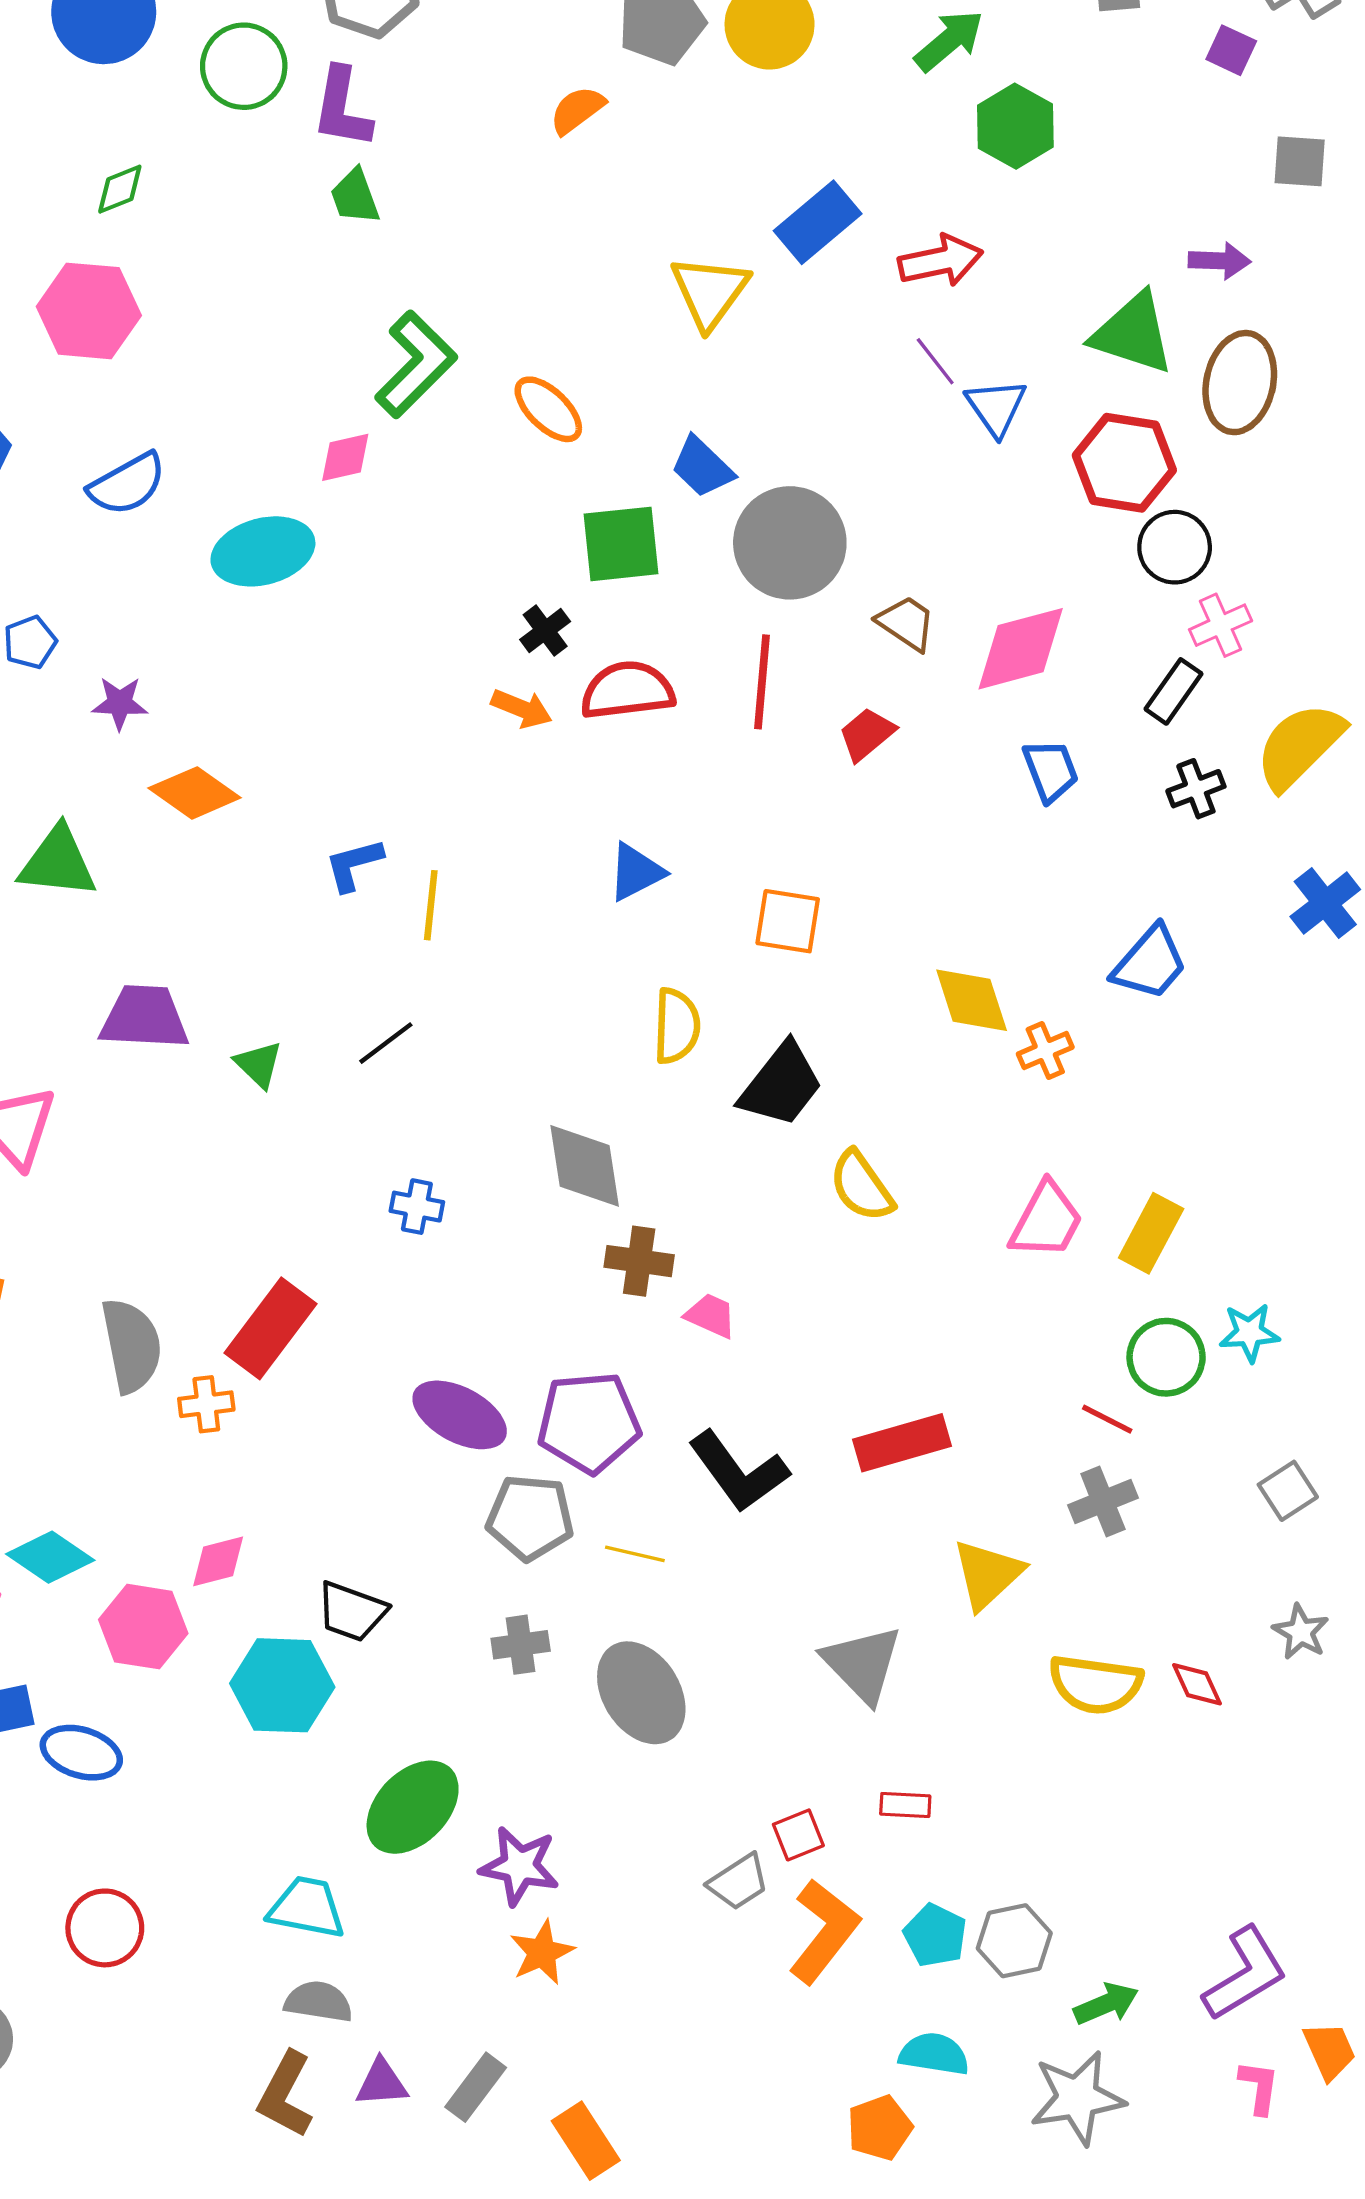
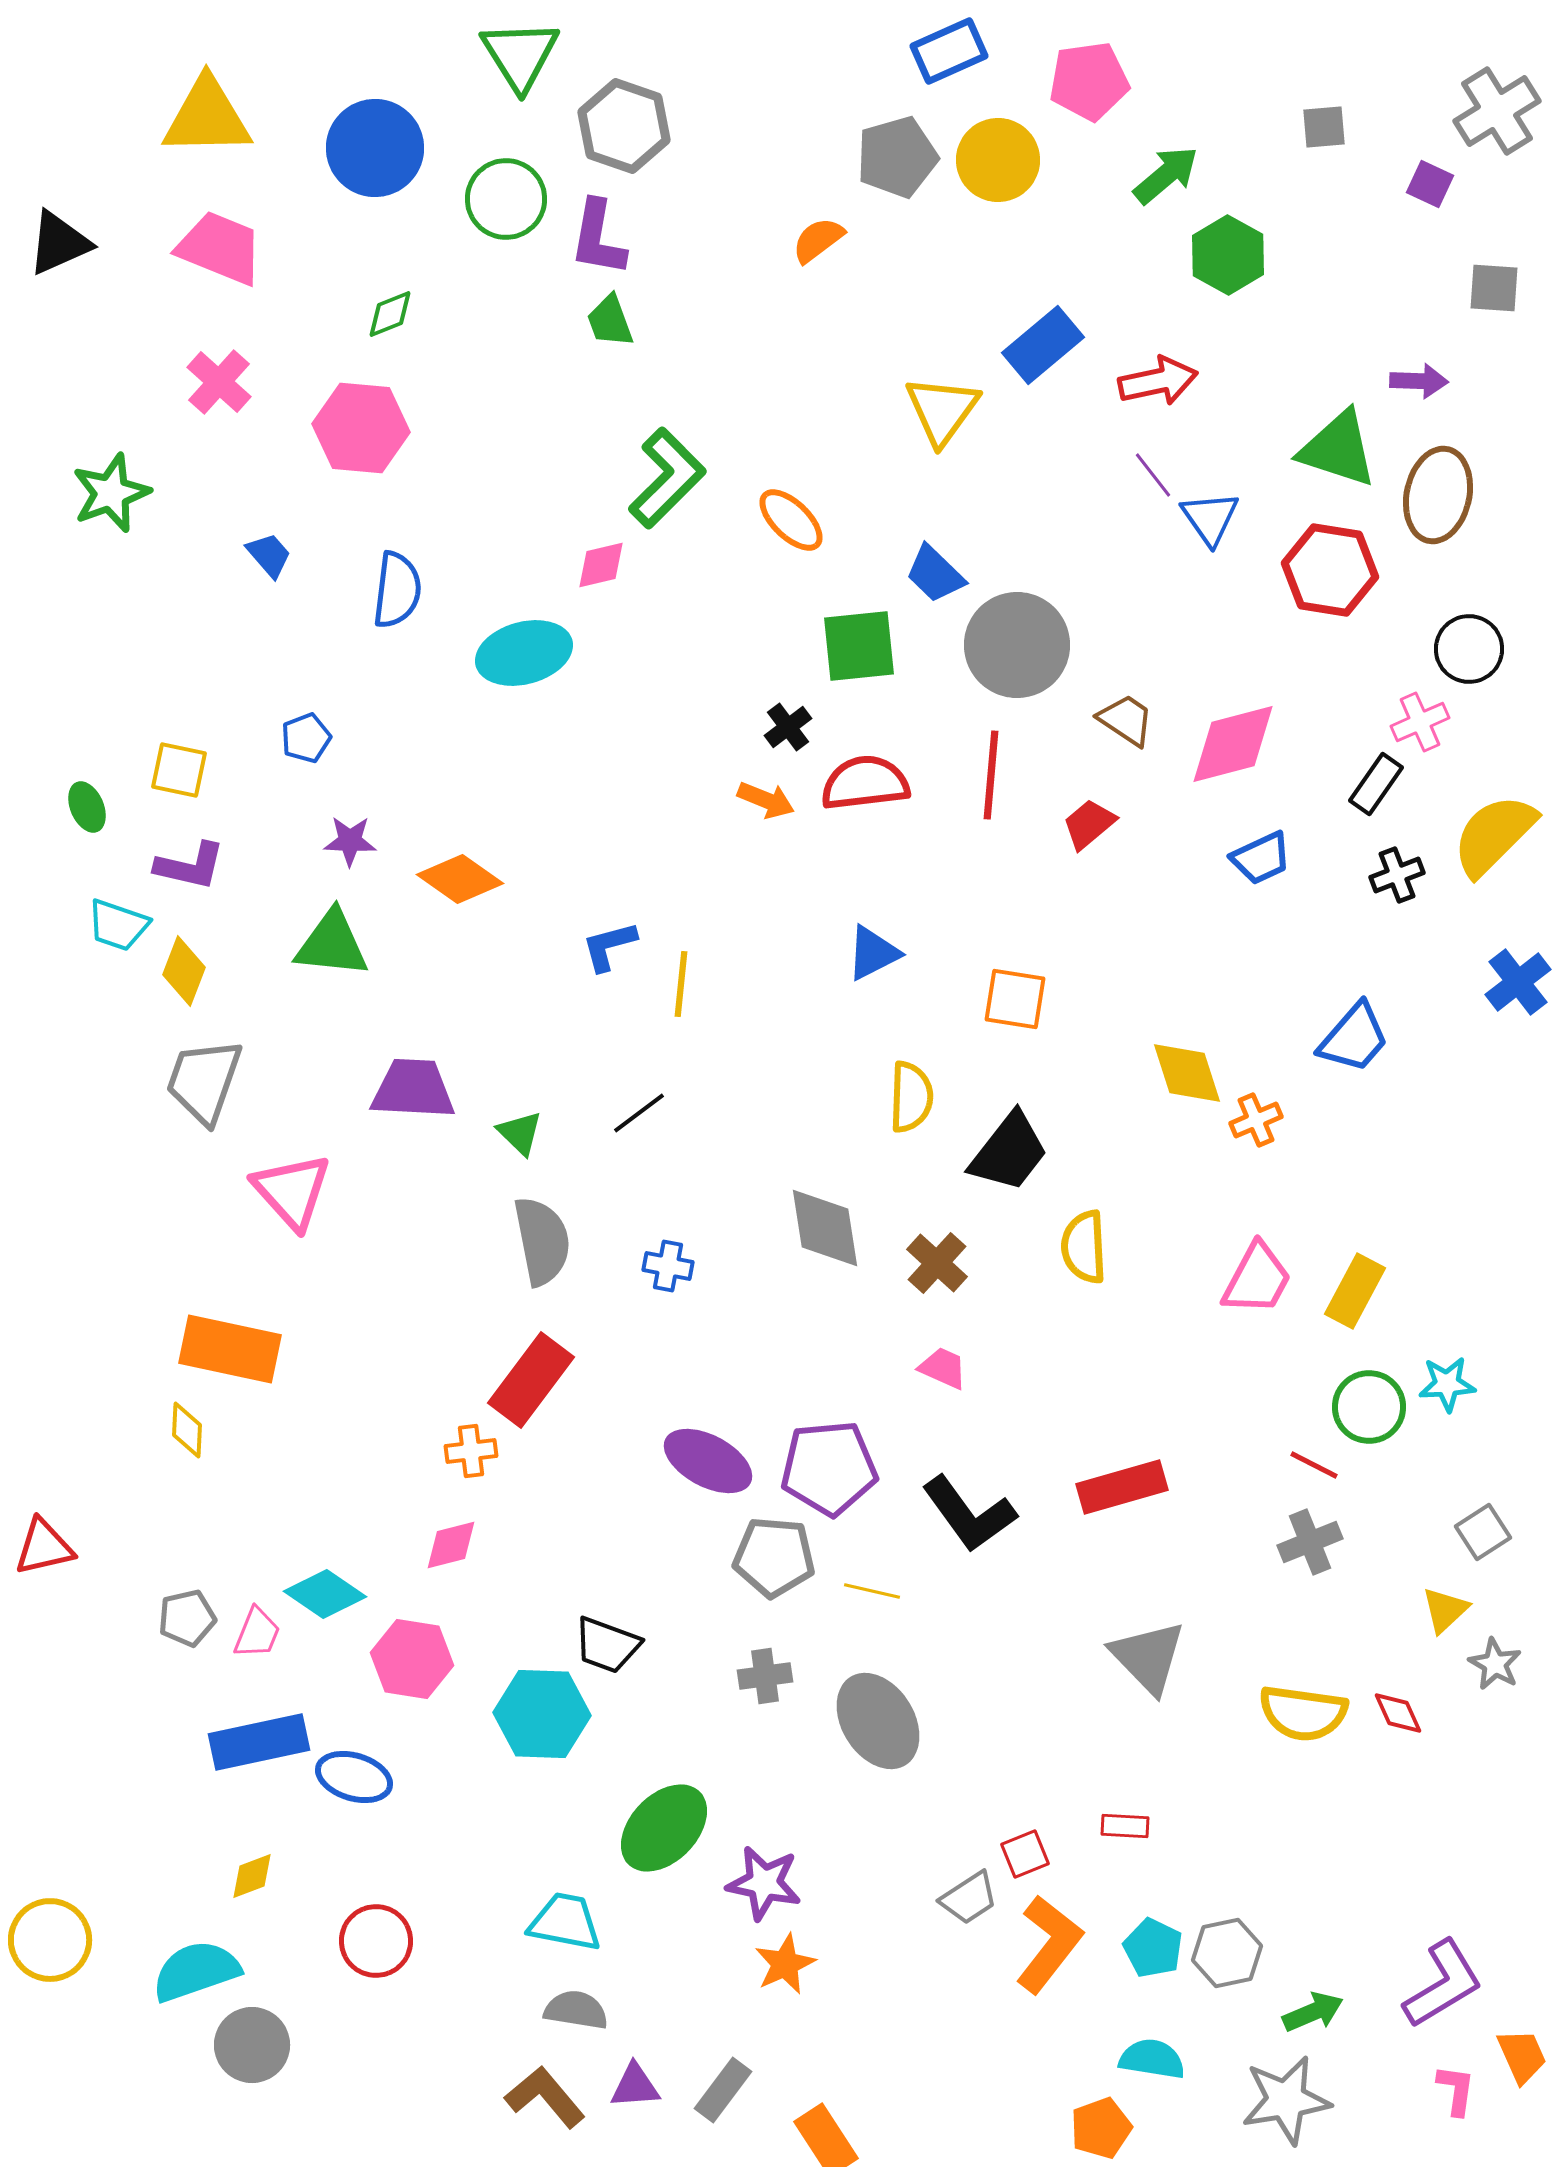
blue semicircle: (127, 484) -> (397, 590), turned -54
black circle: (1175, 547) -> (1469, 649), moved
purple star: (120, 703) -> (350, 841), moved
blue trapezoid: (1051, 771) -> (1261, 858), turned 86
yellow semicircle: (861, 1186) -> (1084, 1247), turned 32
brown cross: (639, 1261) -> (937, 1263), moved, turned 34
gray semicircle: (132, 1345) -> (542, 1241), moved
pink diamond: (218, 1561) -> (451, 1545), moved
yellow triangle: (988, 1574) -> (1445, 1610), moved, size x0.7
gray triangle: (863, 1664) -> (1148, 1657), moved
brown L-shape: (285, 2095) -> (545, 2097), turned 112

